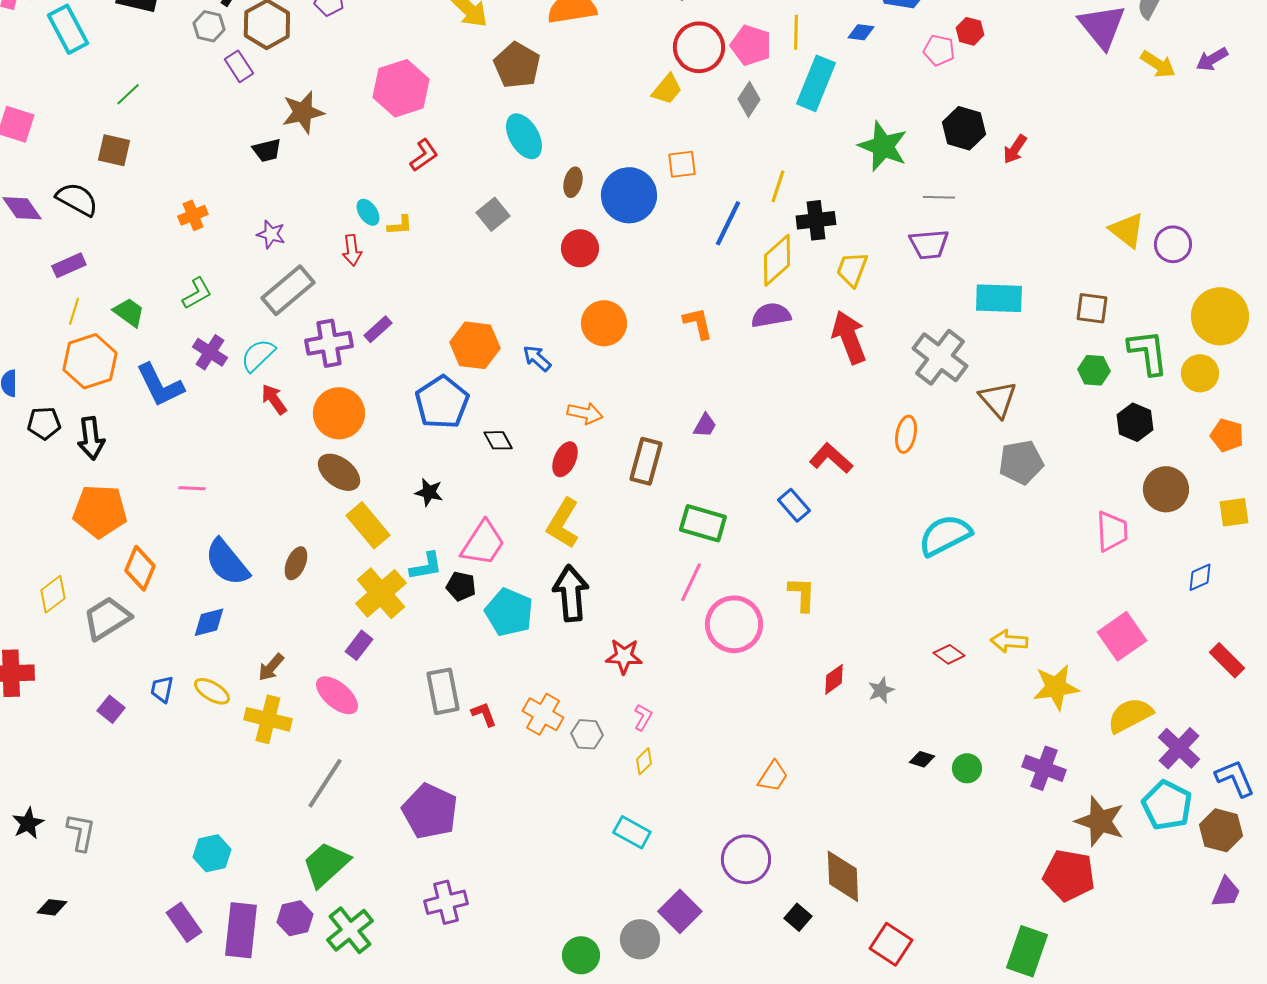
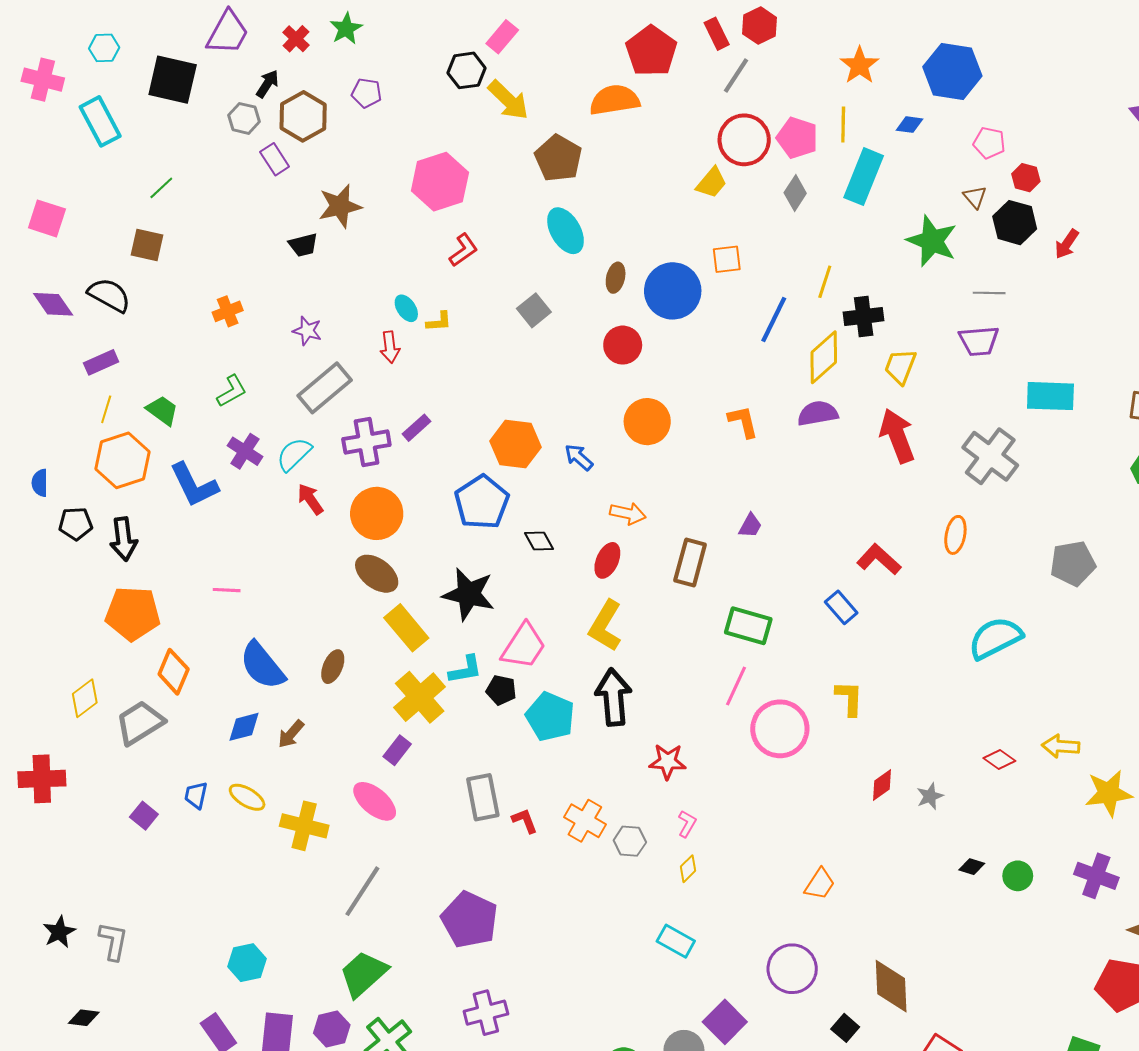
red hexagon: (970, 31) -> (1026, 178), moved
brown triangle: (998, 399) -> (975, 197), moved, size x0.6
black star: (429, 492) -> (469, 594), size x1.8
brown arrow: (271, 667) -> (291, 734), moved

